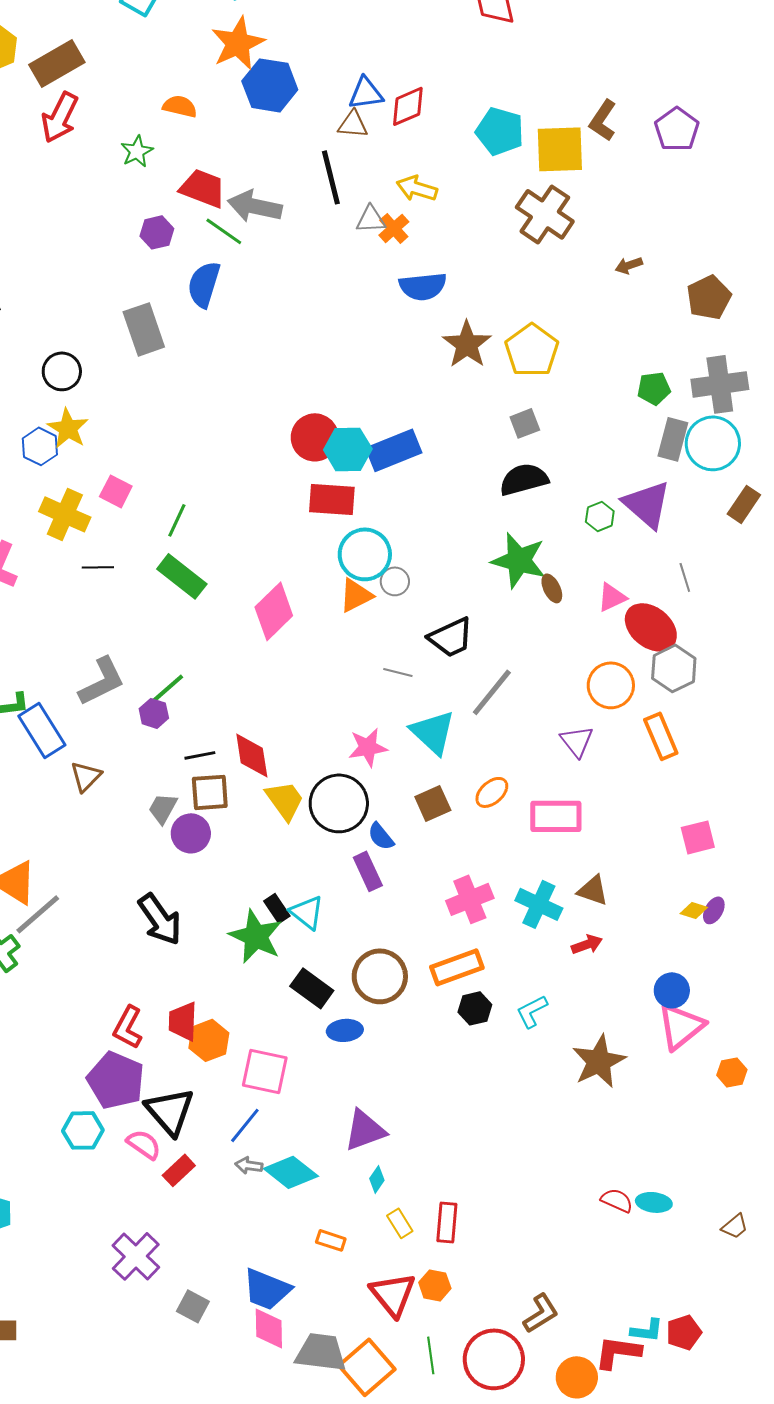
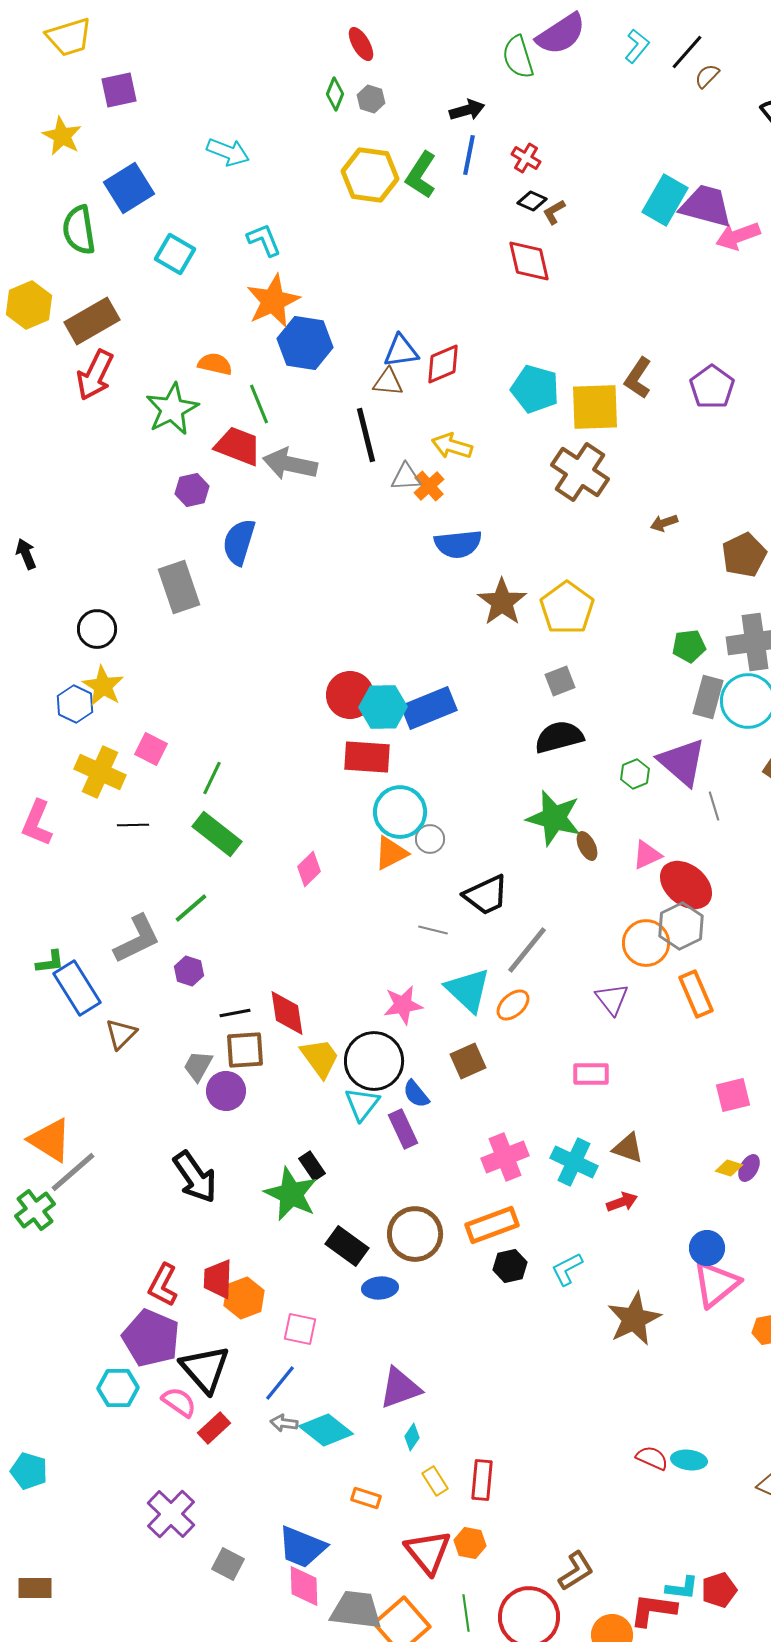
green star: (137, 151) -> (172, 409), size x1.6
green line: (224, 231) -> (259, 404), moved, turned 33
gray line: (685, 577) -> (714, 806), moved
pink diamond: (274, 611) -> (309, 869), size x0.6
gray hexagon: (674, 668) -> (681, 926), moved
green line: (168, 688) -> (191, 908), moved
orange ellipse: (492, 792) -> (513, 1005), moved
pink rectangle: (556, 816) -> (591, 1074), size x0.7
cyan triangle: (307, 912) -> (362, 1104), moved, turned 30
pink square: (265, 1071) -> (300, 1329), size x0.7

